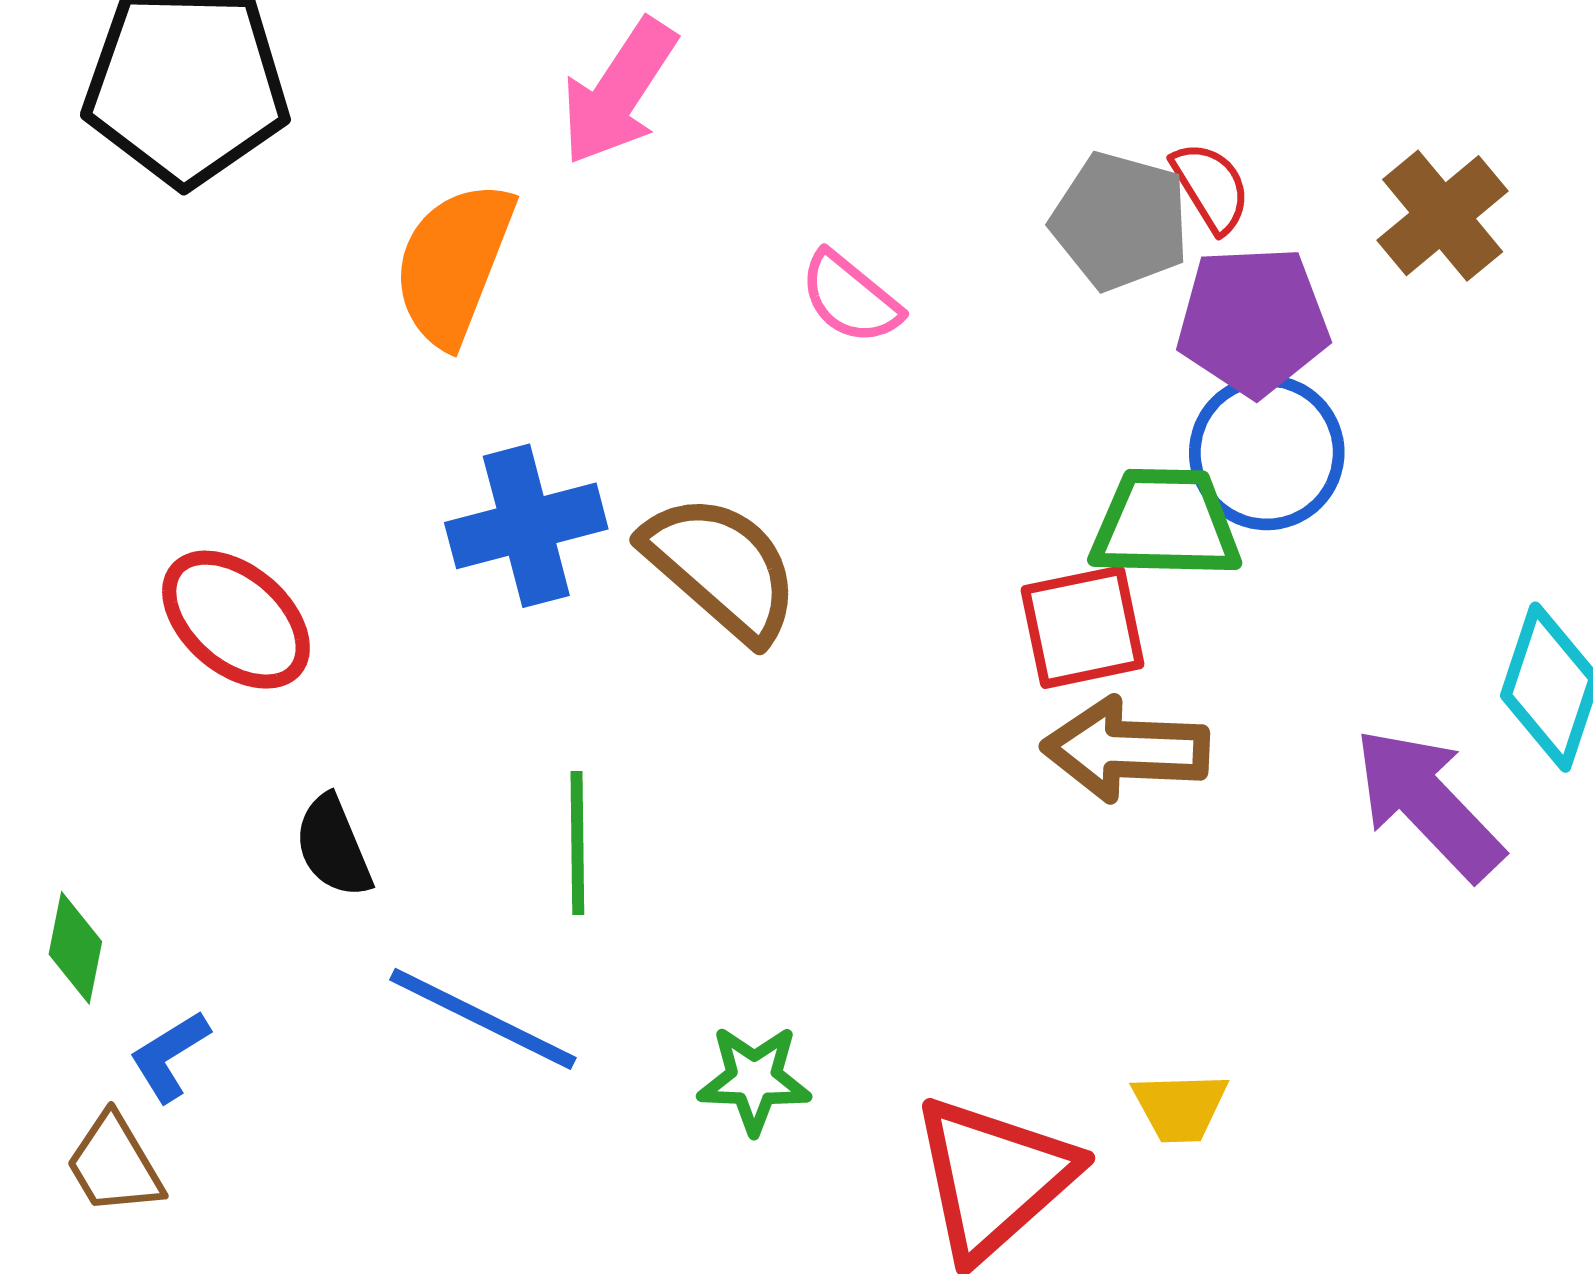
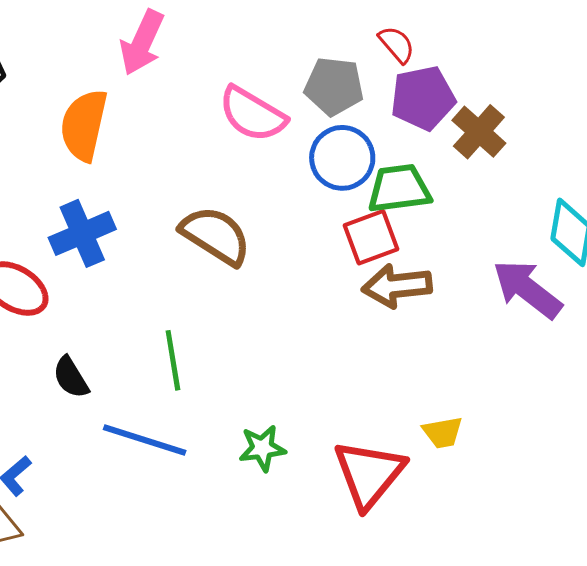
brown cross: (1443, 216) -> (479, 132), moved
gray pentagon: (1120, 221) -> (334, 86), moved
pink semicircle: (850, 298) -> (252, 114), size x1.5
blue circle: (1267, 453) -> (342, 158), moved
blue cross: (526, 526) -> (82, 233), moved

